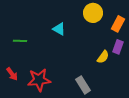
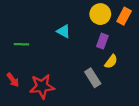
orange rectangle: (118, 24) -> (124, 16), moved
purple rectangle: (118, 47) -> (102, 41), moved
gray rectangle: (83, 85) -> (93, 78), moved

